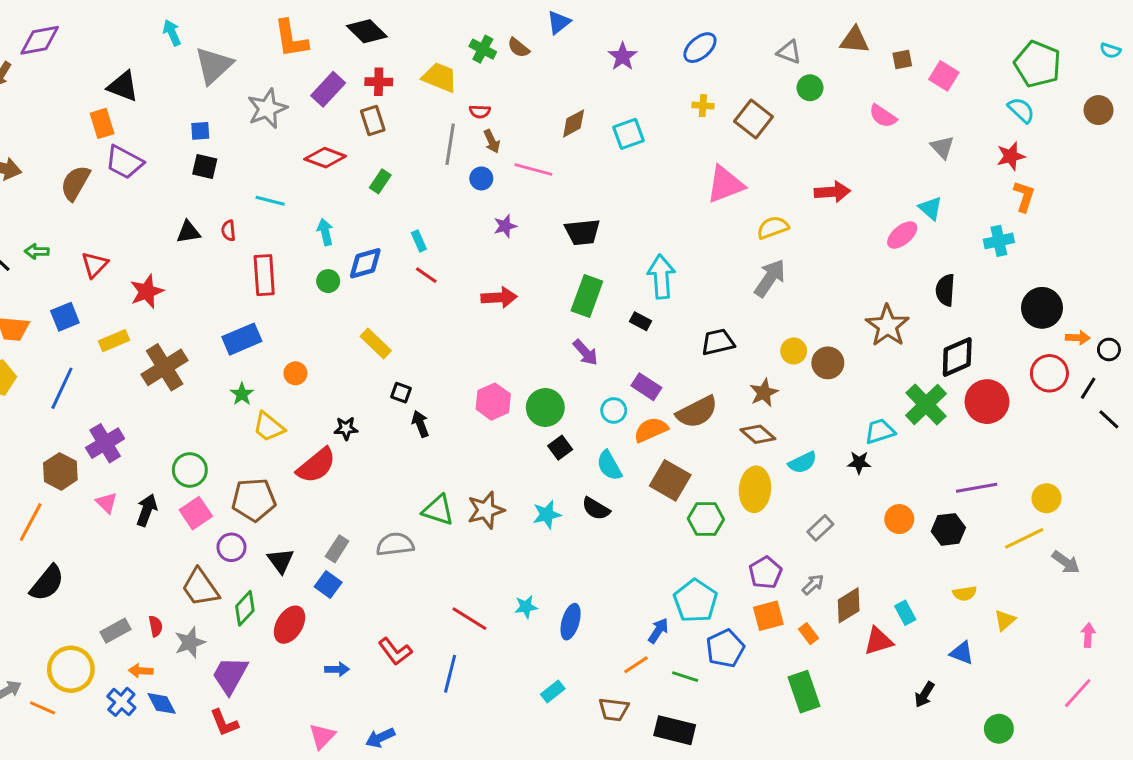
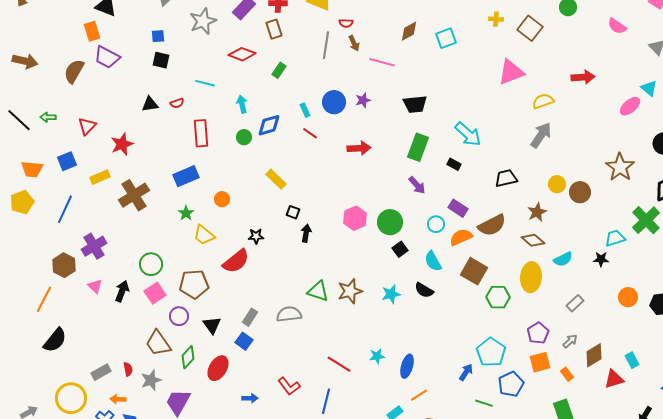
blue circle: (481, 178) -> (334, 102), moved, size x1.5
red semicircle: (229, 231) -> (177, 103), turned -104
cyan arrow: (661, 277) -> (468, 134), turned 136
black arrow: (420, 424) -> (306, 233), turned 30
orange line: (636, 665) -> (419, 395), moved

